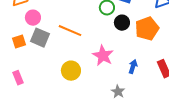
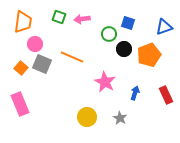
orange square: (19, 42) -> (21, 68), turned -32
yellow circle: (71, 71) -> (87, 117), moved
pink rectangle: (18, 78) -> (20, 104), size x1.6

